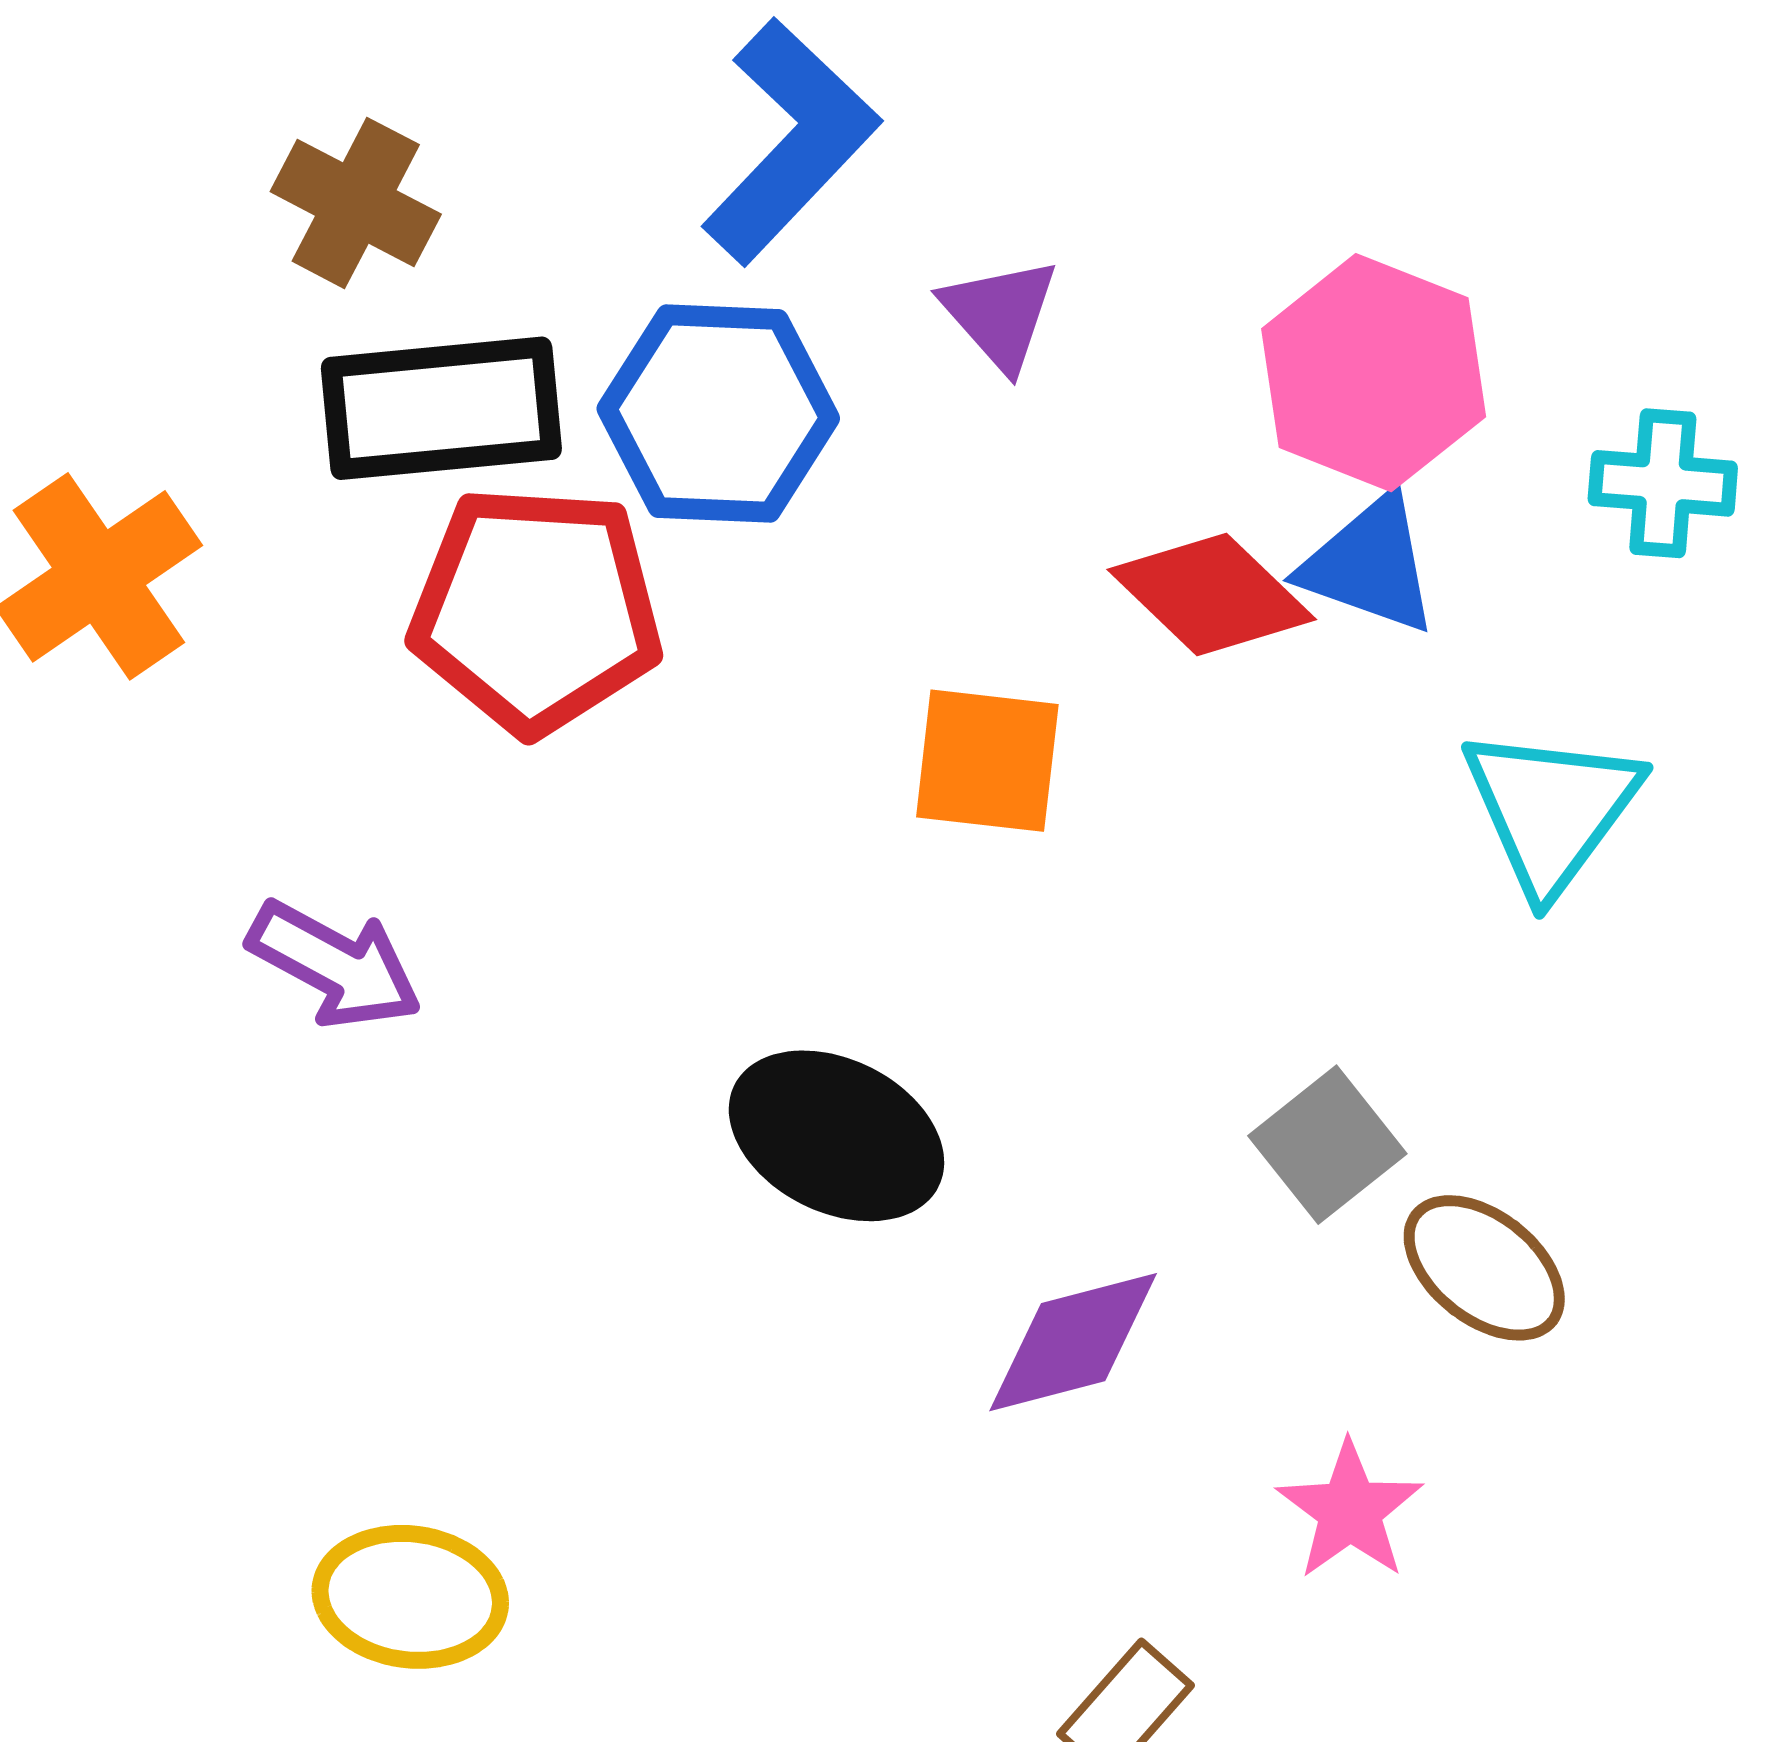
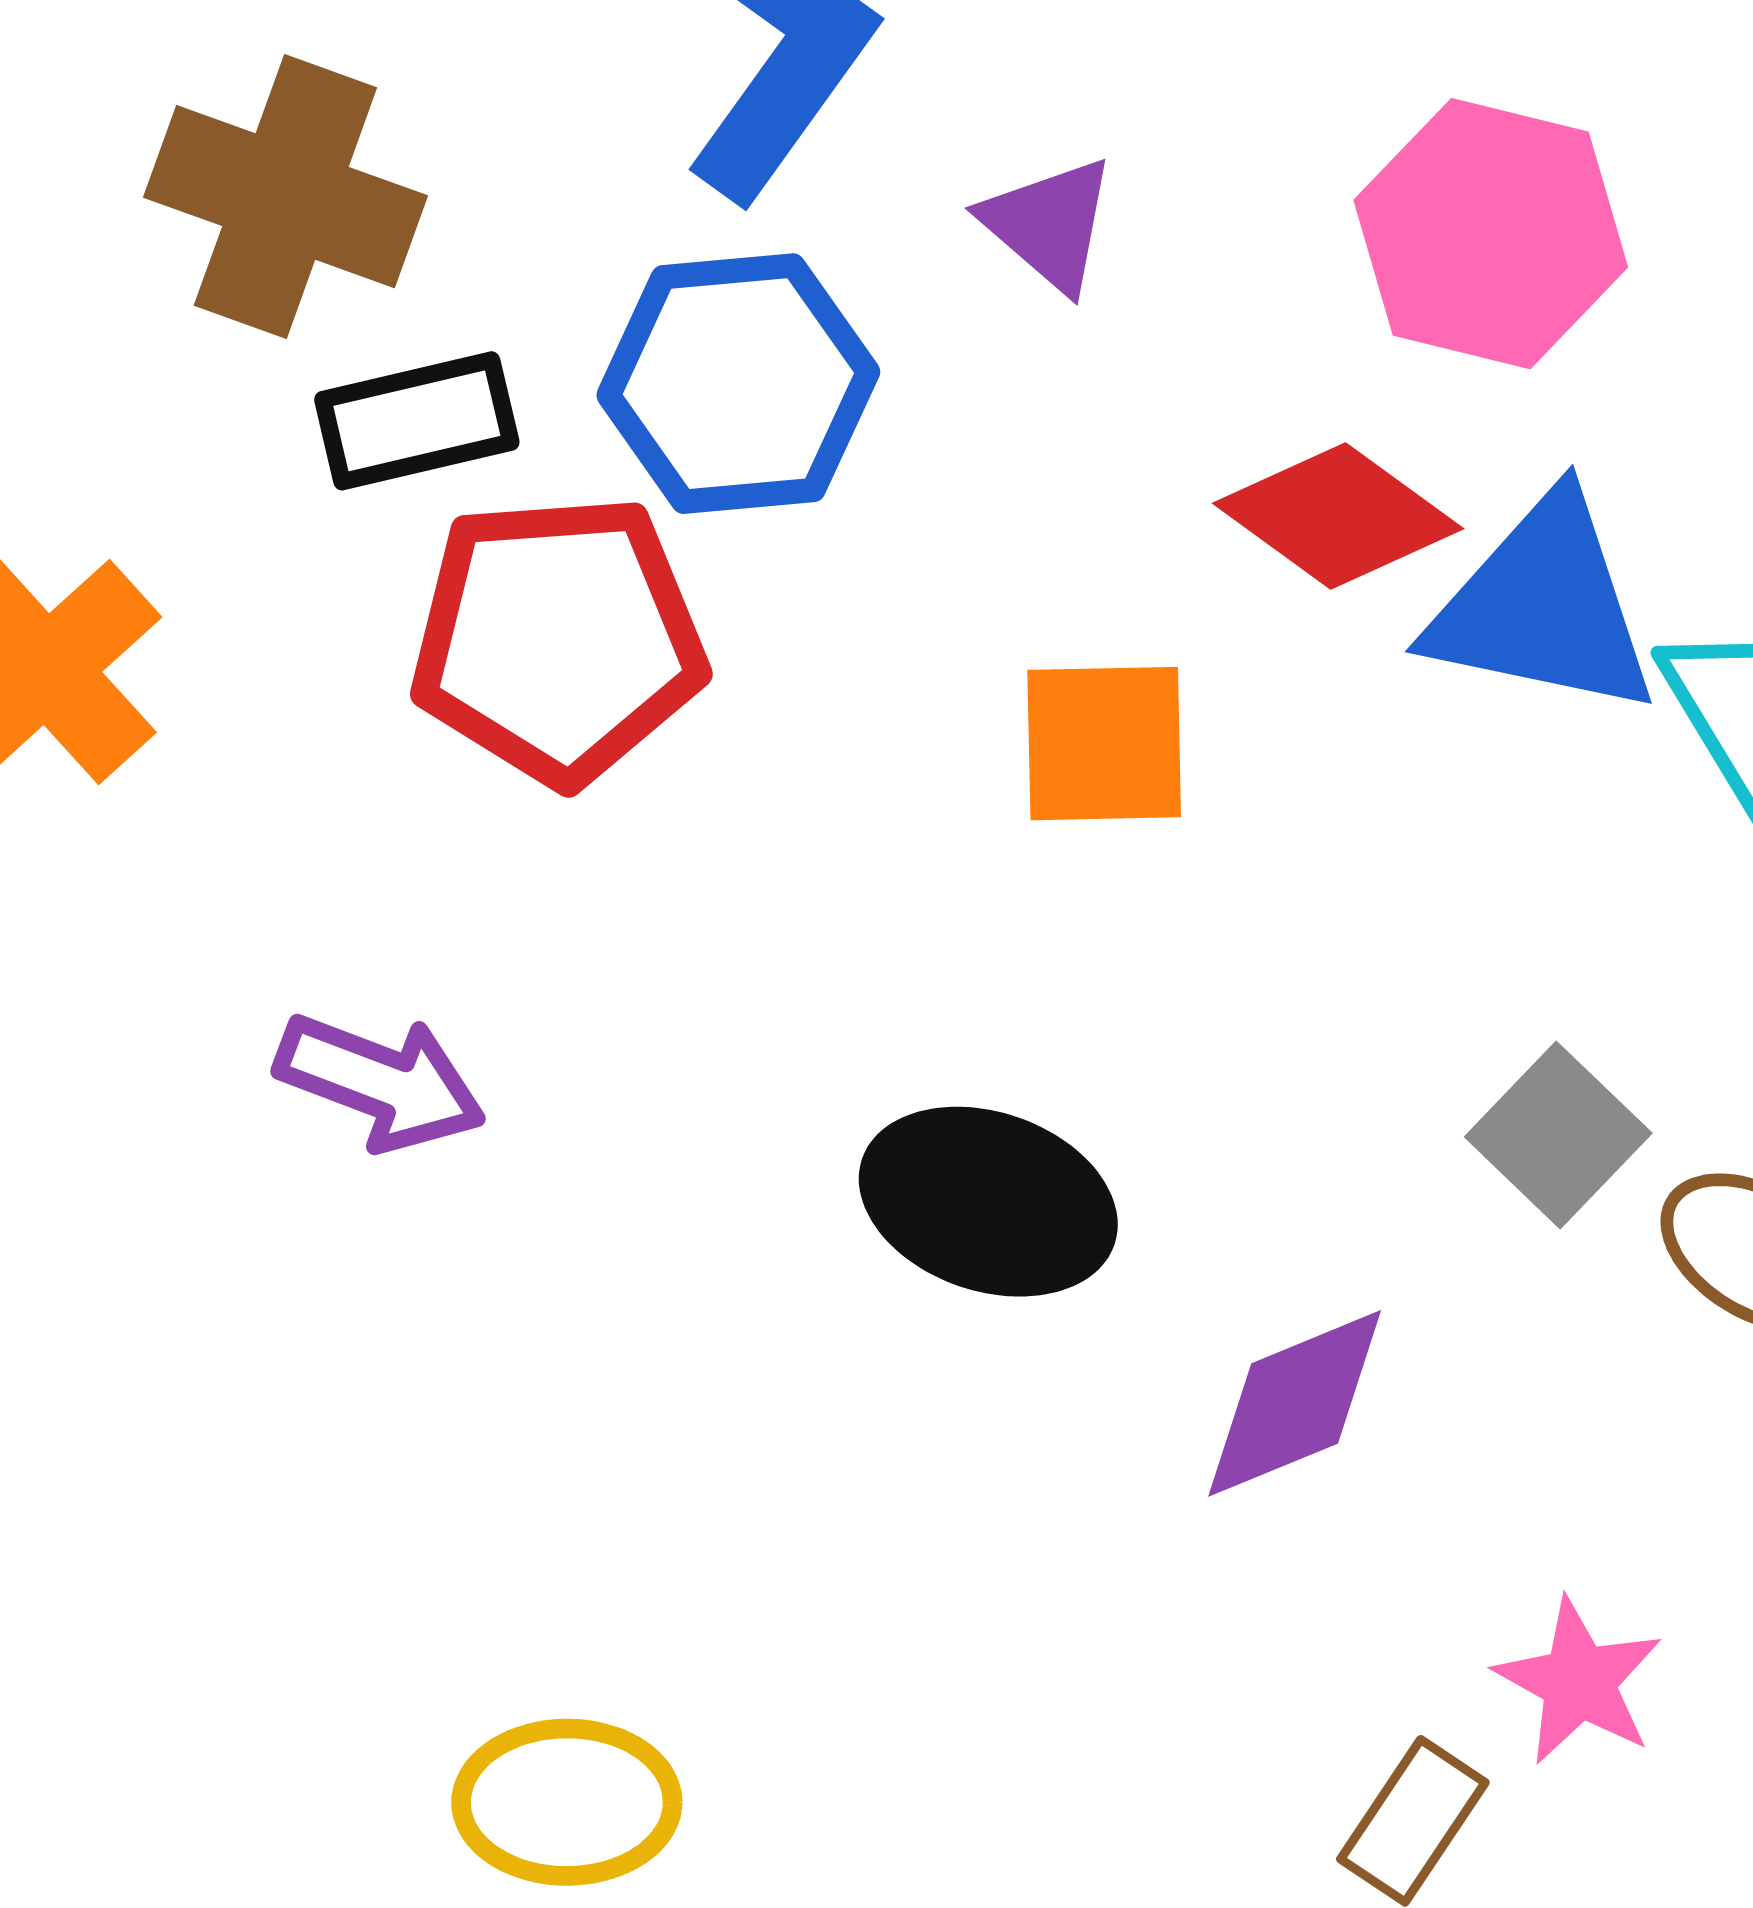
brown cross: (356, 203) -> (285, 197), size x1.4
black rectangle: (441, 408) -> (417, 421), size x0.7
blue triangle: (1370, 565) -> (1543, 607), moved, size x1.4
pink star: (1350, 1510) -> (1579, 1682), moved

